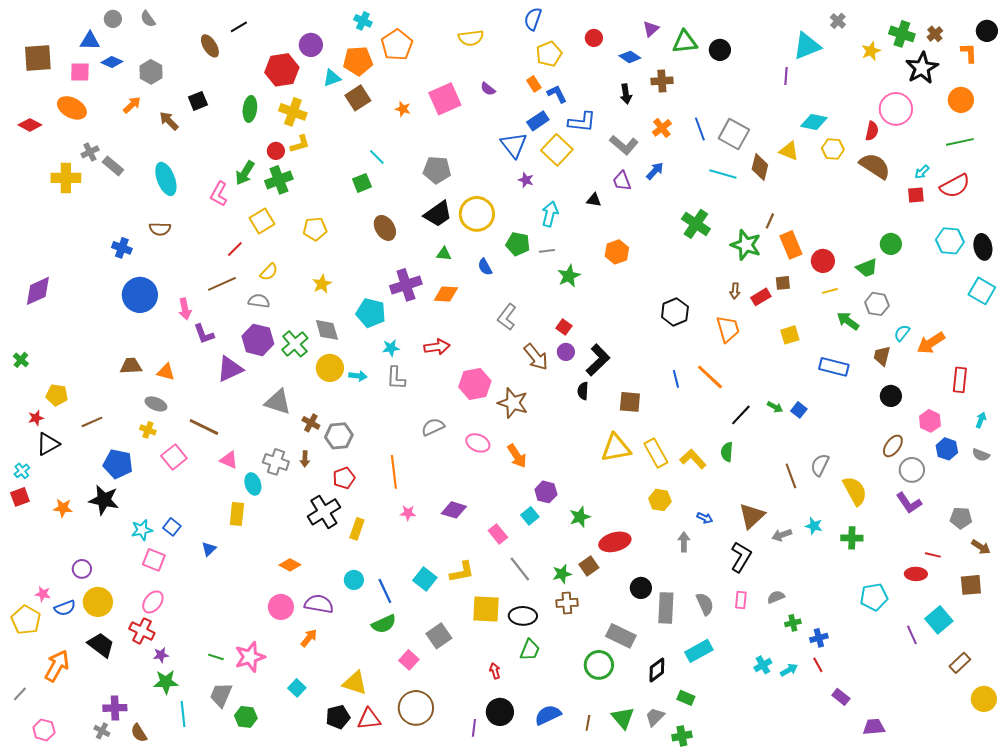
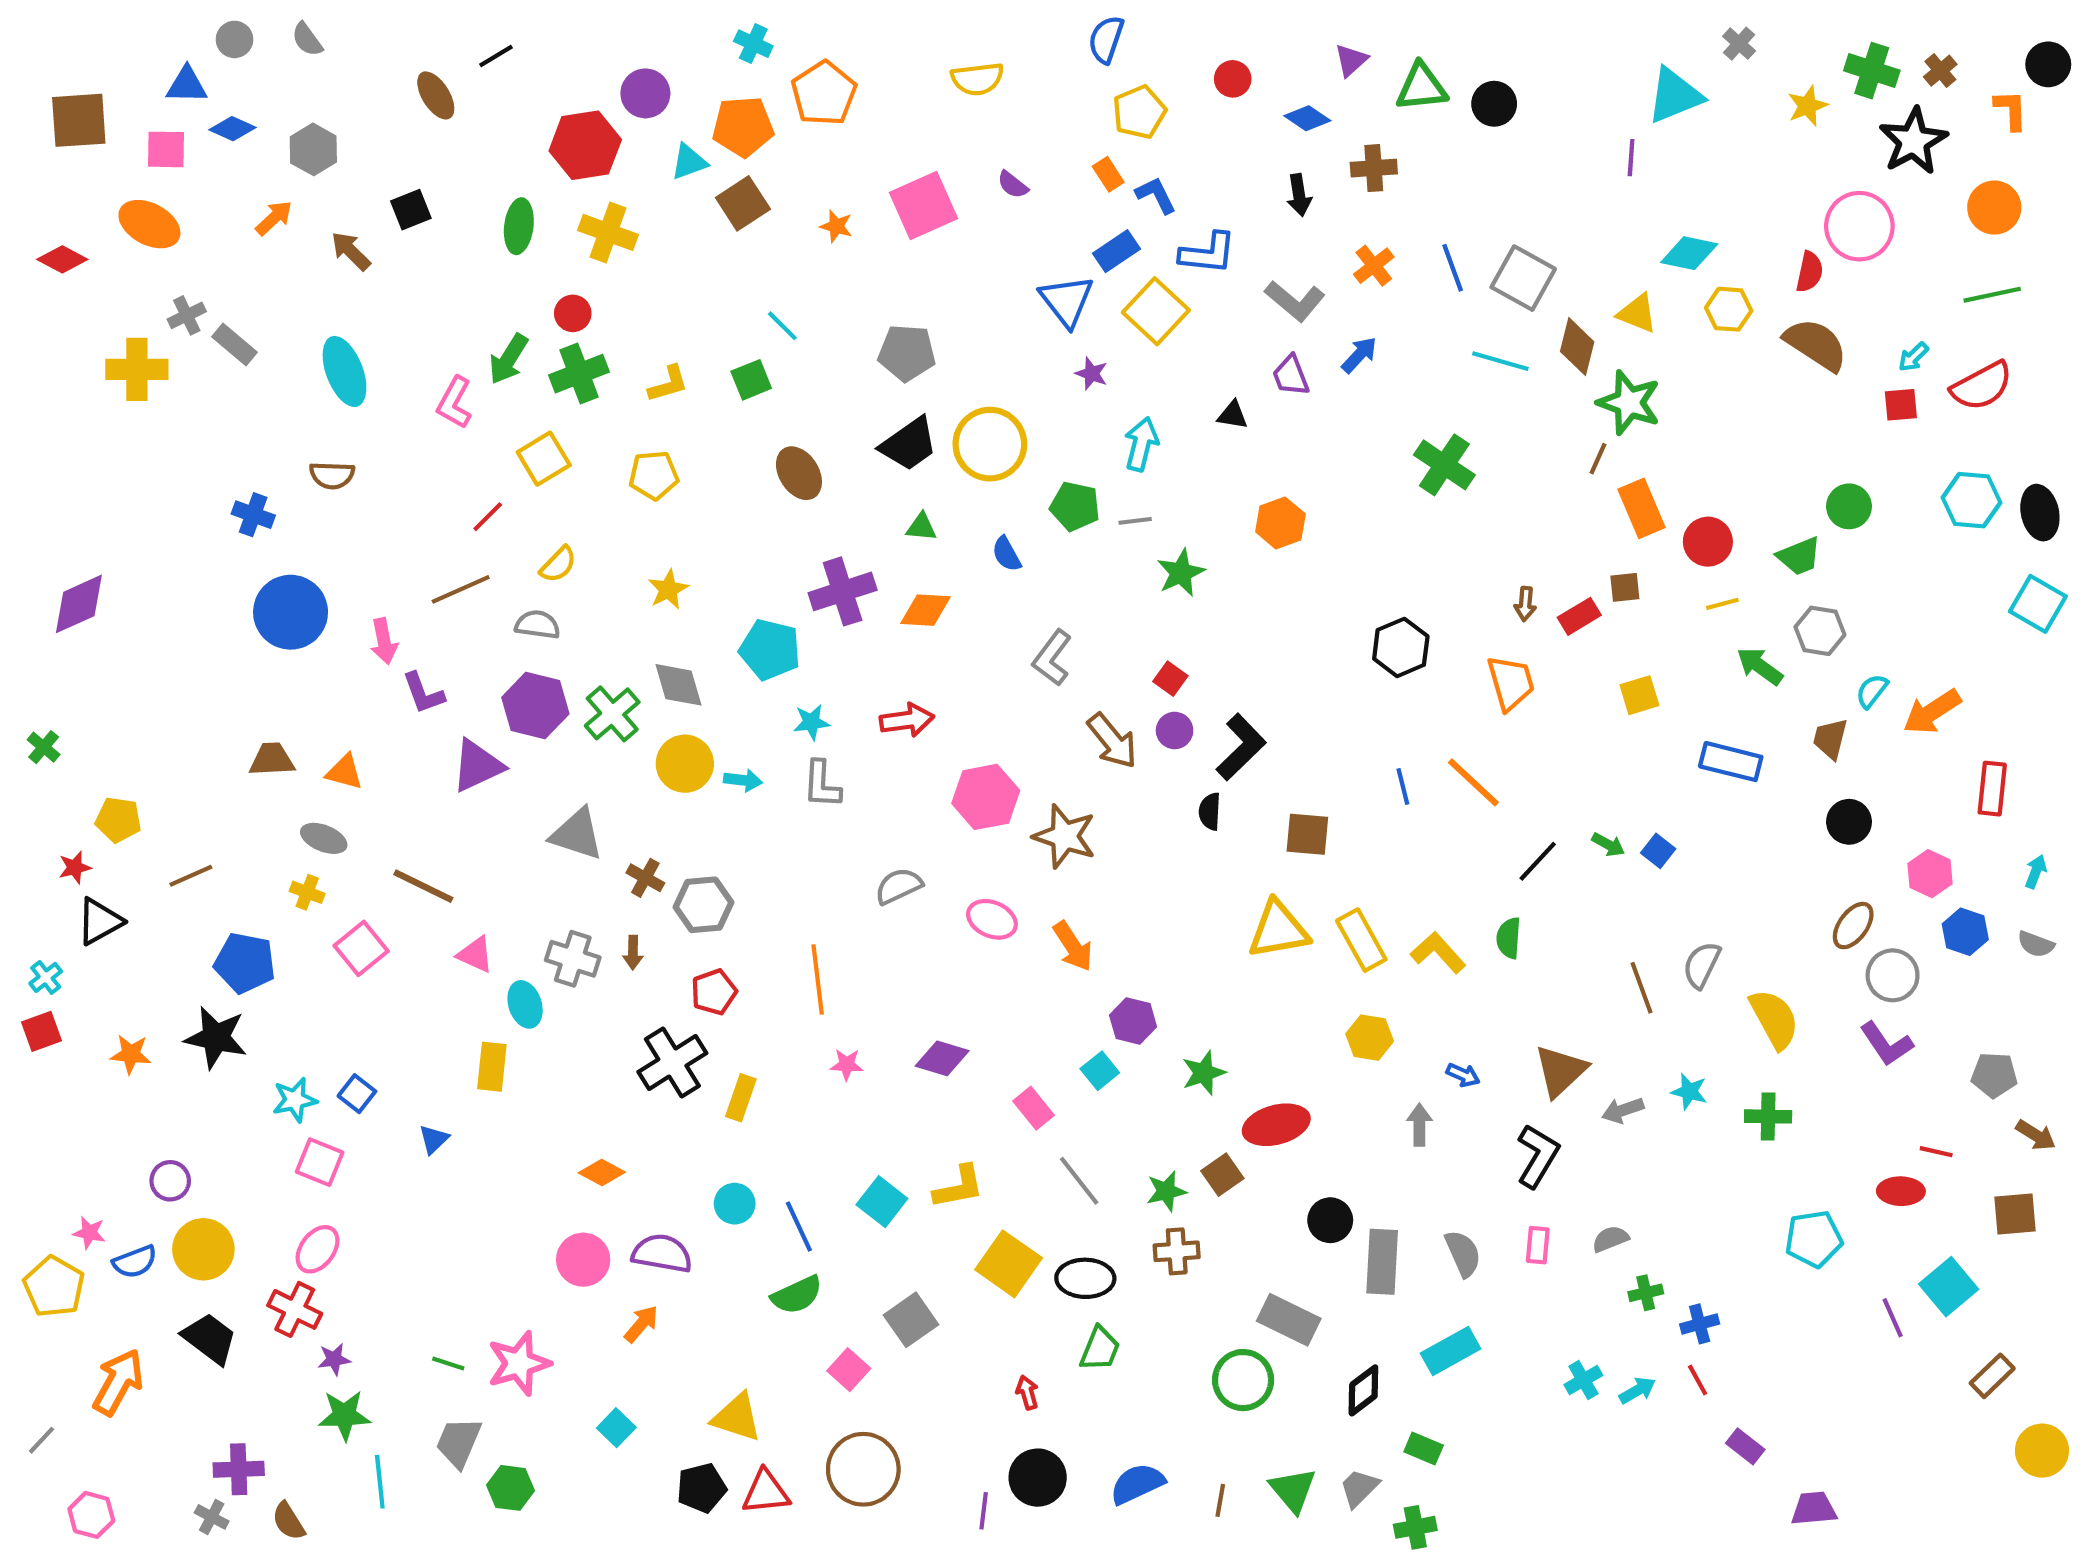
yellow L-shape: (300, 144) -> (668, 384), moved
green star: (746, 245) -> (1629, 403), moved
yellow square: (486, 609) -> (1009, 1264), turned 32

